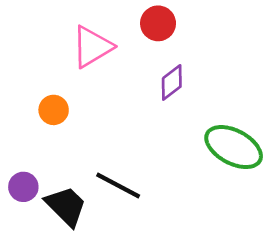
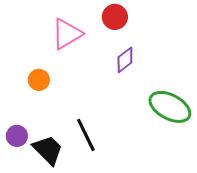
black line: (118, 186) -> (86, 135), turned 36

